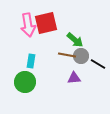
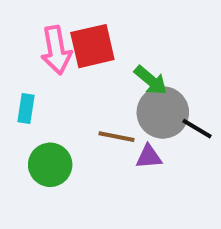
brown line: (67, 55) -> (117, 137), moved
gray circle: (81, 56) -> (163, 112), size x1.6
cyan rectangle: (31, 61) -> (26, 108), moved

